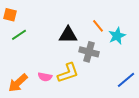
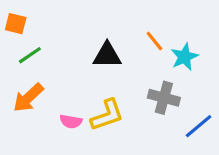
gray cross: (89, 52) -> (164, 98), moved
orange arrow: (18, 83) -> (28, 98), moved

